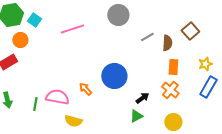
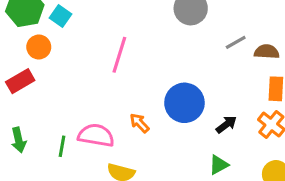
pink line: (72, 29) -> (119, 55), moved, turned -55
brown semicircle: (167, 43) -> (267, 52), turned -91
black arrow: (142, 98) -> (226, 125), moved

